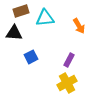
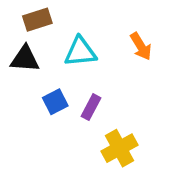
cyan triangle: (45, 18) -> (80, 52), moved
purple rectangle: (69, 60) -> (91, 107), moved

